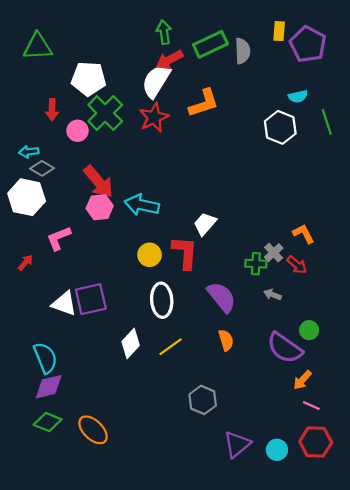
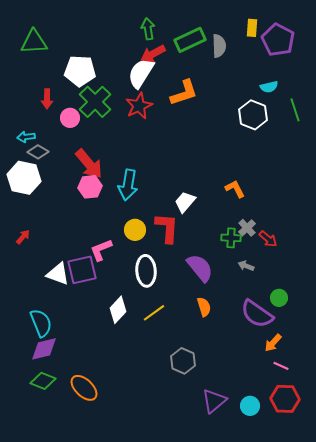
cyan arrow: (142, 205) -> (128, 185), turned -92
orange L-shape: (304, 234) -> (235, 189), moved
pink L-shape: (59, 238) -> (101, 250), moved

